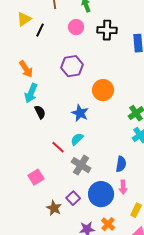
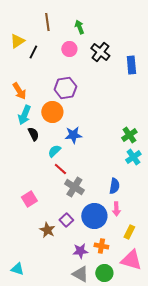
black cross: (107, 30) -> (100, 52), turned 36
orange circle: (103, 90) -> (52, 112), moved
blue star: (80, 113) -> (73, 135), turned -30
cyan semicircle: (77, 139) -> (54, 151), moved
red line: (58, 147) -> (60, 169), moved
orange cross: (108, 224) -> (101, 246), turned -32

